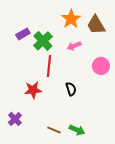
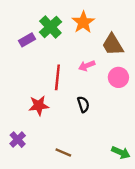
brown trapezoid: (96, 25) -> (113, 45), moved
green cross: (43, 41) -> (50, 27), moved
pink arrow: (74, 46) -> (87, 66), moved
green arrow: (77, 130) -> (121, 152), moved

